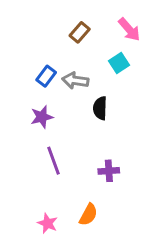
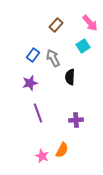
gray arrow: (75, 80) -> (53, 58), turned 54
pink star: (48, 223) -> (42, 156), moved

